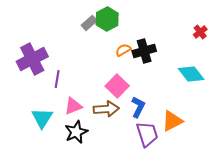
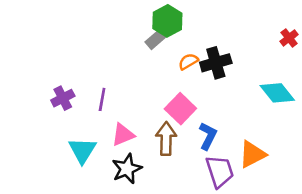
gray rectangle: (89, 23) -> (156, 39), moved
purple cross: (32, 59) -> (63, 98), moved, size x0.6
brown arrow: (106, 109) -> (166, 139), turned -85

